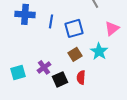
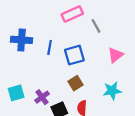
cyan star: (99, 51) -> (112, 91), moved, turned 30
cyan square: (18, 72) -> (16, 93), moved

